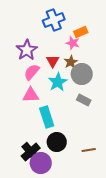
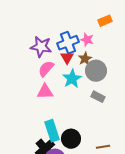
blue cross: (54, 20) -> (68, 43), moved
orange rectangle: (81, 32) -> (105, 21), moved
purple star: (27, 50) -> (41, 47), turned -30
cyan rectangle: (47, 117) -> (52, 131), moved

